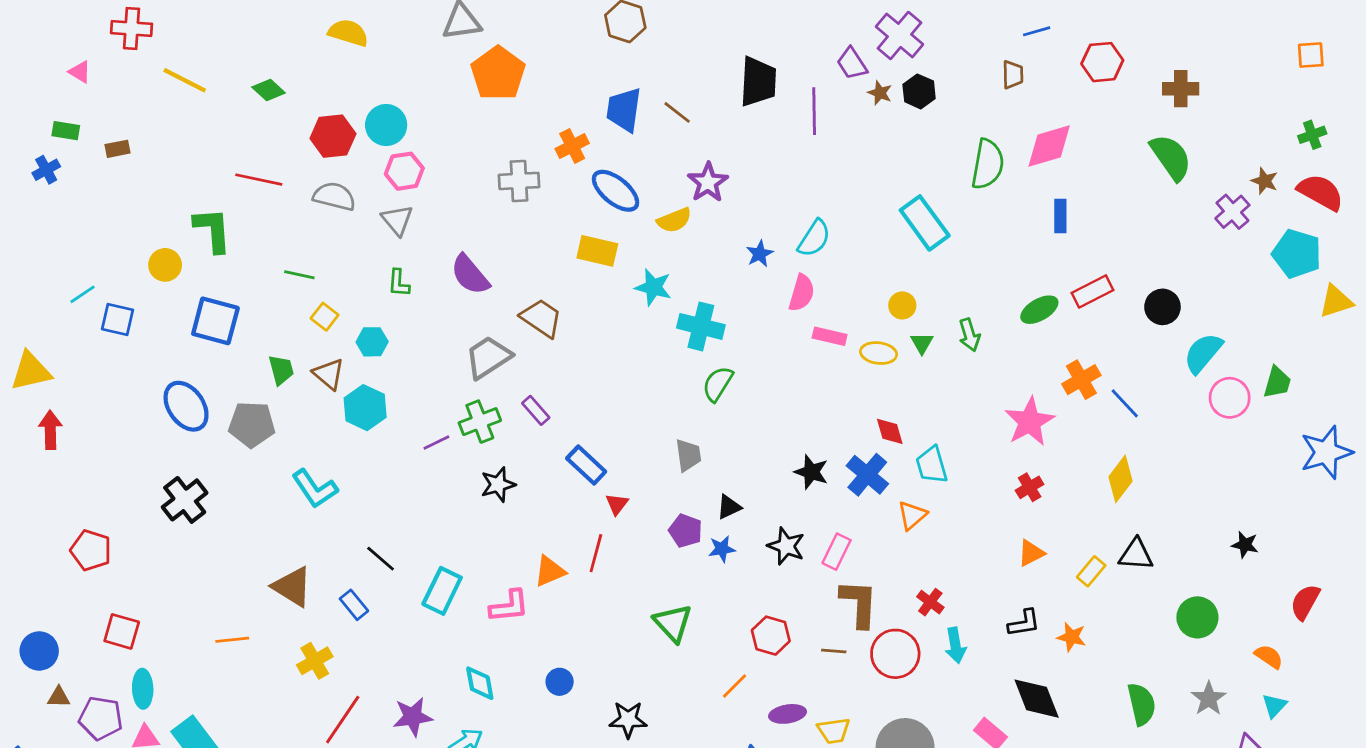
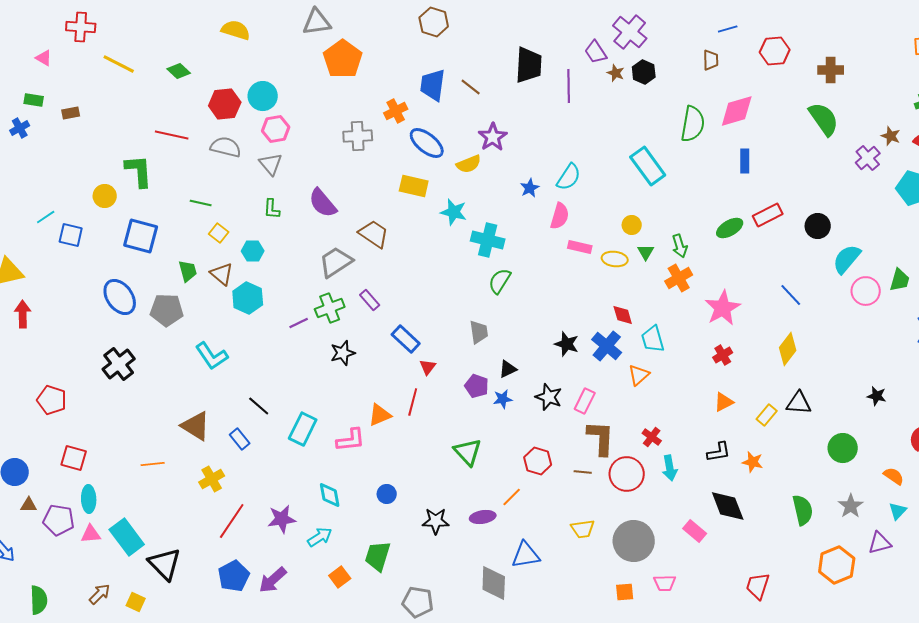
orange cross: (1081, 380) -> (679, 278), moved
purple ellipse: (788, 714) -> (483, 517), moved

